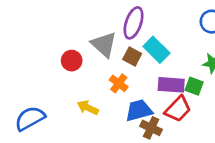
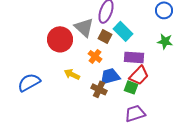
red circle: (72, 61) -> (60, 39), size x1.6
green square: (194, 86) -> (131, 87), moved
brown cross: (151, 128) -> (99, 89), moved

